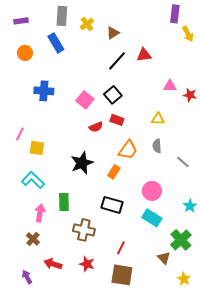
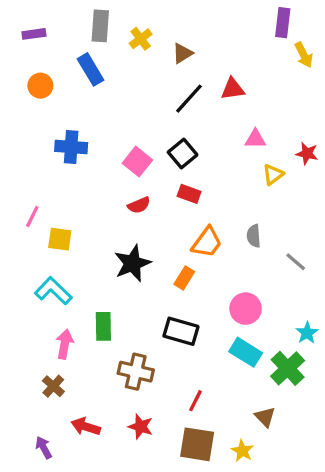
pink triangle: (170, 86) -> (255, 139), moved
yellow triangle: (158, 119) -> (273, 174), moved, turned -40
red semicircle: (96, 127) -> (139, 205), moved
green cross: (181, 240) -> (288, 368), moved
yellow star: (184, 279) -> (242, 451), moved

